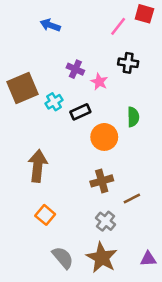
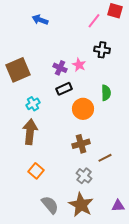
purple cross: (75, 69) -> (60, 68), moved
cyan cross: (54, 102) -> (33, 104), moved

